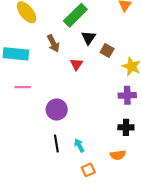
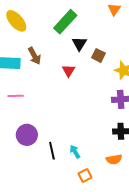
brown arrow: (53, 43) -> (34, 56), moved
purple circle: (57, 110) -> (27, 135), moved

